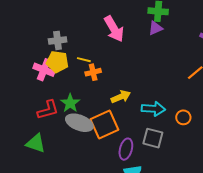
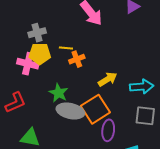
red L-shape: (48, 110) -> (15, 103), moved
purple ellipse: (126, 149) -> (108, 130), moved

